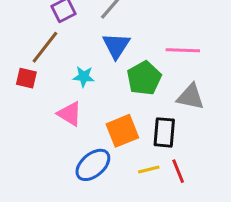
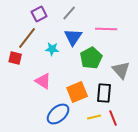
pink line: (183, 50) -> (106, 29), moved
cyan star: (84, 77) -> (52, 49), moved
gray triangle: (191, 97) -> (121, 70), turned 36

